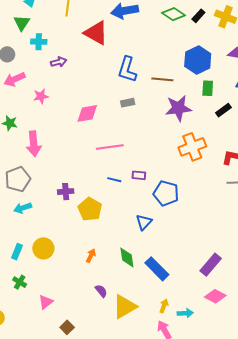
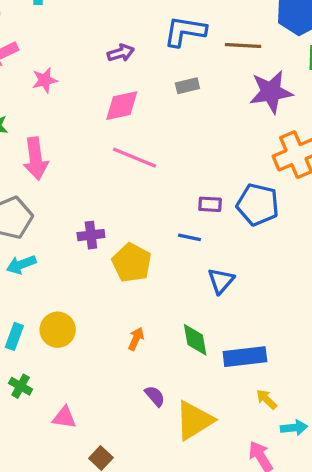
purple arrow: (59, 62) -> (121, 53), moved
blue L-shape: (127, 69) -> (185, 31), turned 84
pink line: (110, 147) -> (134, 158), moved, turned 32
blue line: (114, 180) -> (190, 237), moved
blue pentagon: (166, 193) -> (258, 204), moved
blue rectangle: (157, 269) -> (245, 357), turned -50
pink triangle: (46, 302) -> (64, 417), turned 49
yellow arrow: (164, 306) -> (266, 399), moved, turned -64

